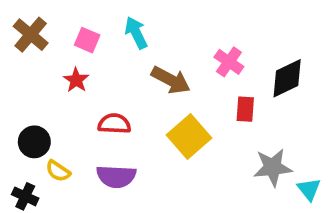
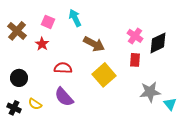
brown cross: (31, 35) -> (17, 31), moved
pink cross: (229, 62) -> (135, 36), moved
yellow semicircle: (58, 171) -> (35, 104), moved
purple semicircle: (116, 176) -> (64, 97), turned 45

